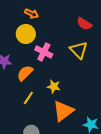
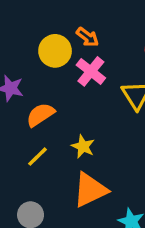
orange arrow: (32, 14) -> (88, 37), moved
pink cross: (44, 52) -> (91, 71), moved

